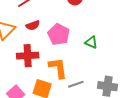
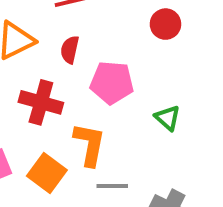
red semicircle: (33, 25) -> (70, 50), turned 104
pink pentagon: (59, 34) -> (112, 83), turned 30

